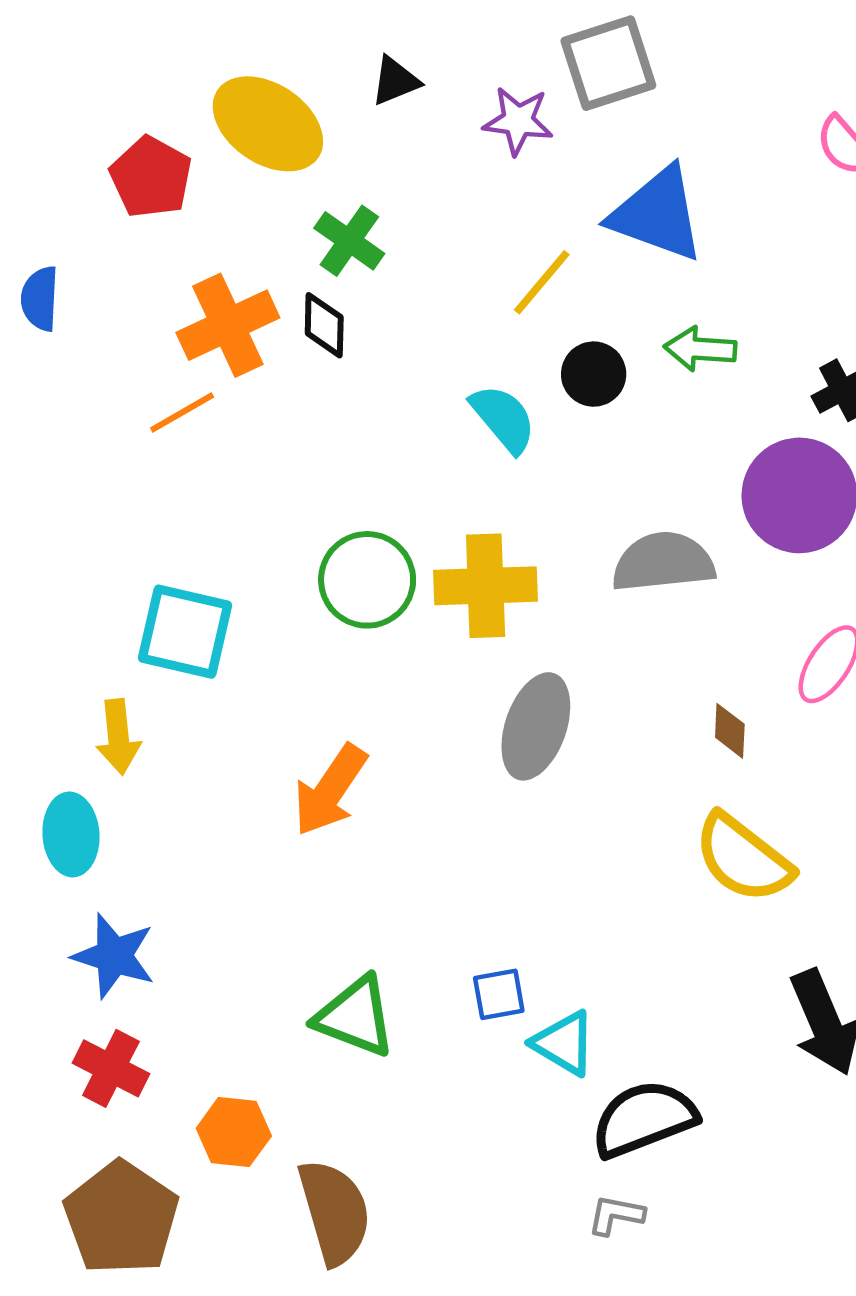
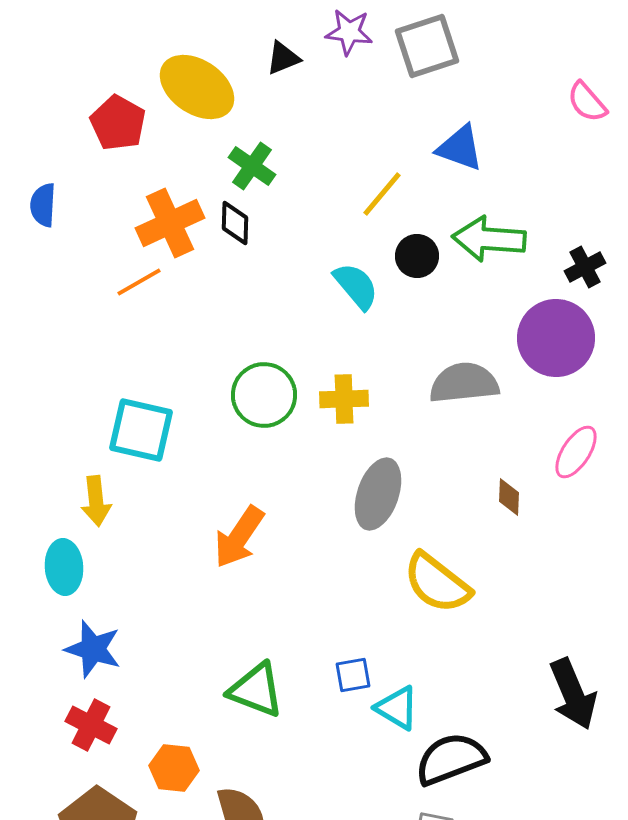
purple star: (518, 121) -> (349, 32), moved
blue triangle: (657, 214) -> (460, 148), size x0.7
green arrow: (700, 349) -> (489, 239), size x1.5
yellow cross: (486, 586) -> (344, 399), size x0.7
yellow semicircle: (743, 858) -> (437, 583), moved

